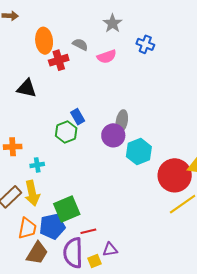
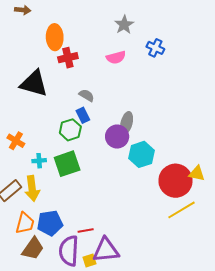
gray semicircle: (80, 44) -> (87, 95), moved
black triangle: (27, 88) -> (34, 83), size x1.4
orange cross: (13, 147) -> (16, 141), turned 30
green square: (67, 209) -> (67, 164), moved
purple triangle: (110, 250) -> (106, 250), size x1.8

